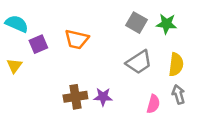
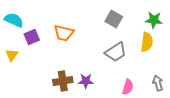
green star: (166, 24) -> (154, 20), moved
yellow semicircle: (176, 64) -> (147, 42), moved
gray arrow: (178, 94) -> (158, 83), moved

